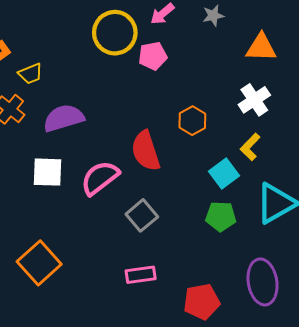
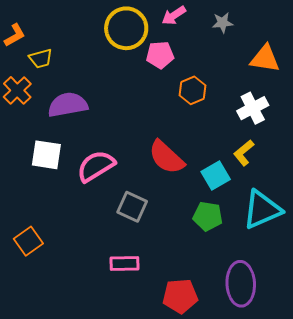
orange hexagon: (192, 121) -> (192, 90), moved
red semicircle: (146, 151) -> (166, 157), moved, turned -36
gray square: (142, 215) -> (132, 207), turned -32
orange square: (39, 263) -> (28, 241), size x0.7

